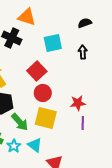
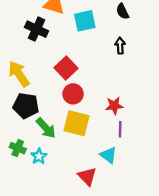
black semicircle: (85, 23) -> (123, 11), turned -96
cyan square: (53, 43) -> (85, 21), moved
cyan triangle: (35, 145) -> (108, 155), moved

